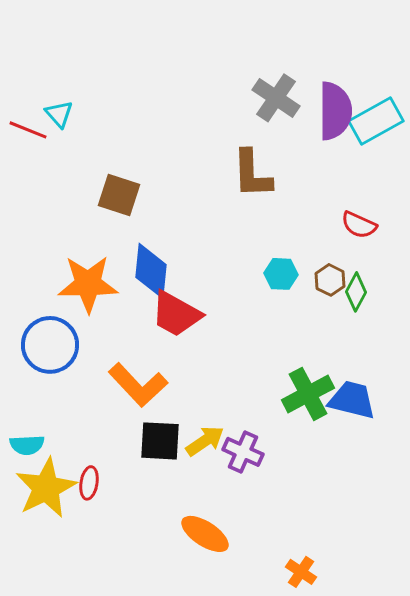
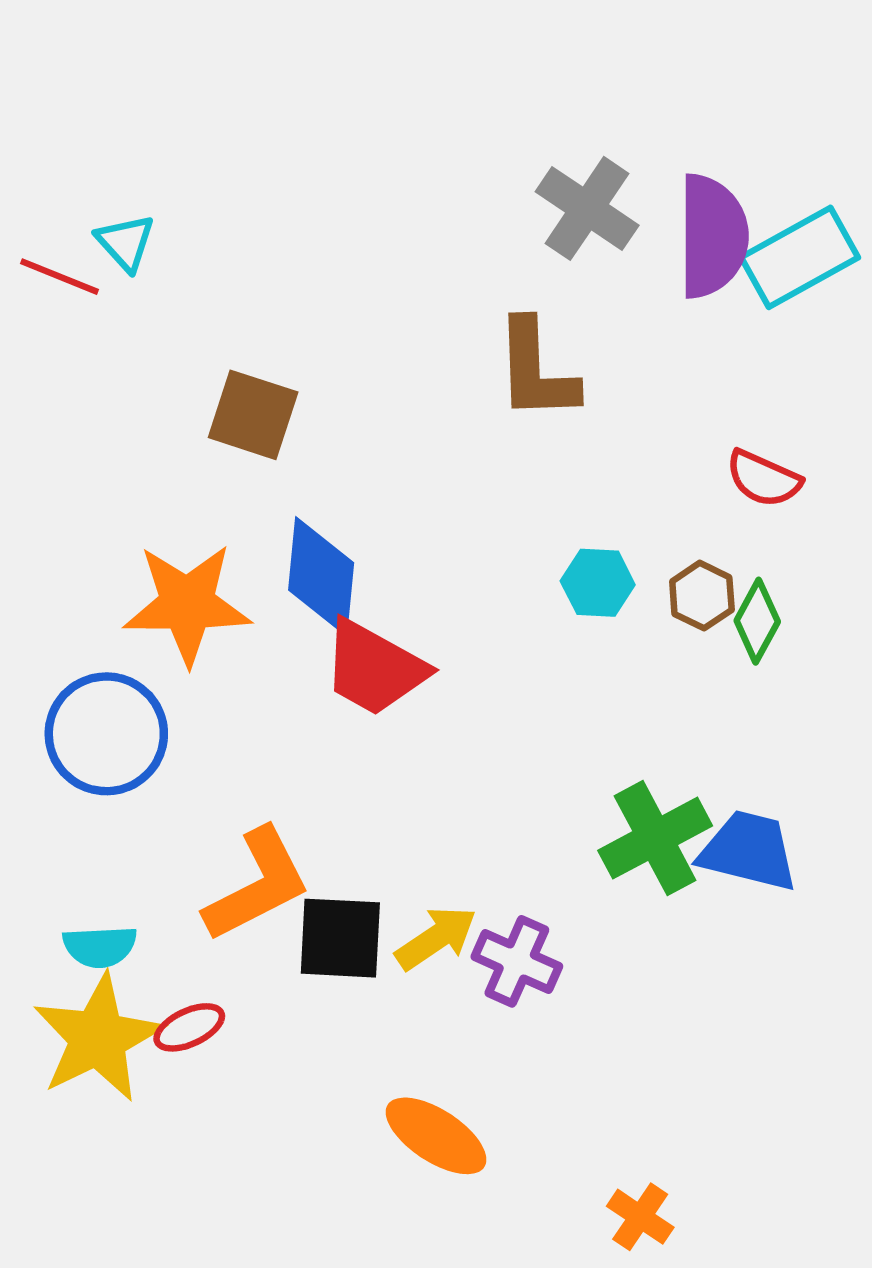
orange L-shape: (138, 385) -> (257, 885), moved, turned -74
cyan semicircle: (27, 445) -> (100, 947), moved
red ellipse: (89, 483) -> (189, 1027), turned 56

